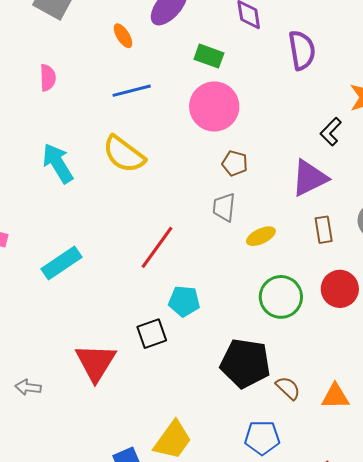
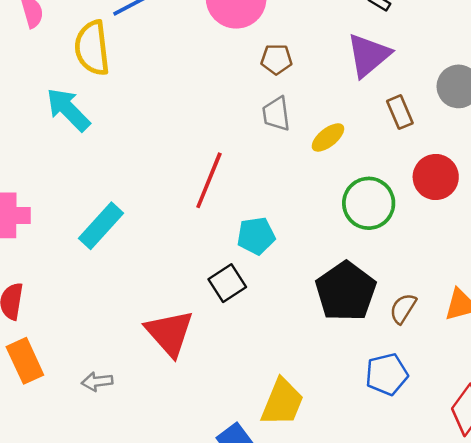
yellow semicircle: (124, 154) -> (92, 48), moved, turned 60
black pentagon: (245, 363) -> (346, 291), turned -30
brown semicircle: (288, 388) -> (403, 308), turned -88

